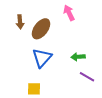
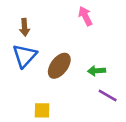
brown ellipse: (41, 29) -> (59, 66), moved
blue triangle: (42, 58) -> (25, 56), moved

